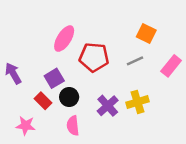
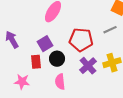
red pentagon: (94, 57) -> (81, 40), moved
red rectangle: (43, 101) -> (36, 62), turned 40

